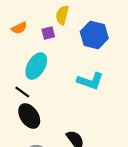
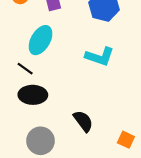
black ellipse: (29, 116) -> (33, 95), turned -55

